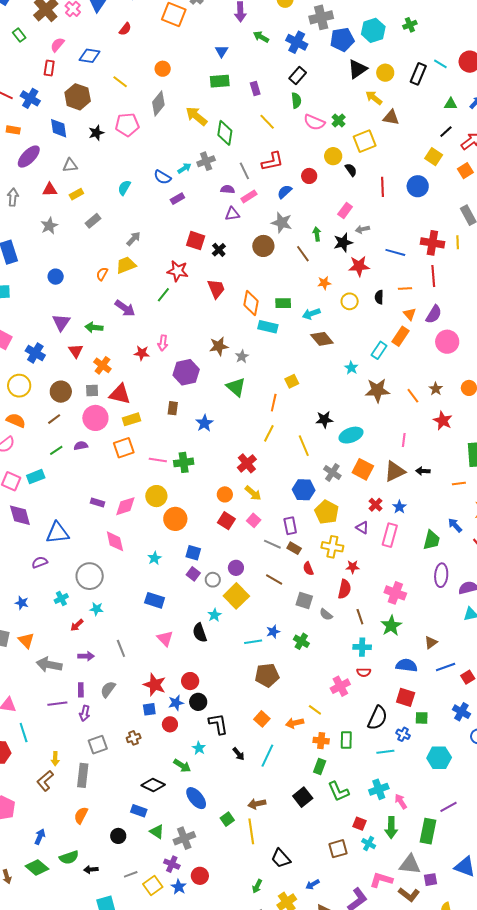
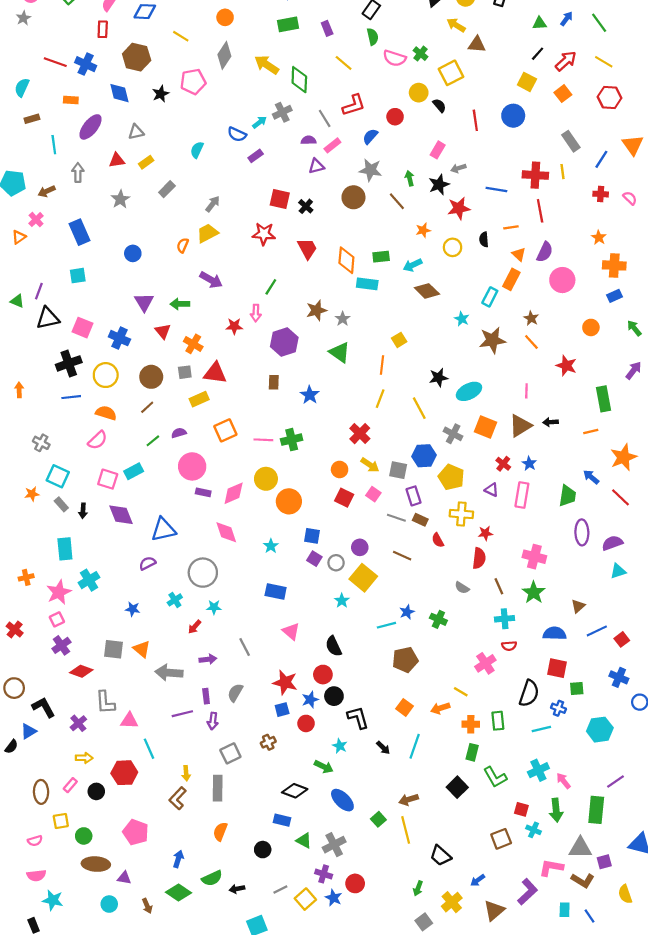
green line: (163, 295) -> (271, 287), moved
brown star: (436, 389) -> (531, 318), moved
pink circle: (95, 418) -> (192, 466), moved
yellow rectangle: (131, 419) -> (199, 399), moved
gray square: (304, 600) -> (398, 470), moved
black semicircle: (200, 633) -> (334, 646), moved

